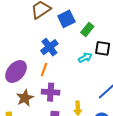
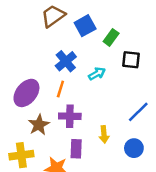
cyan arrow: (85, 58) -> (97, 74), moved

